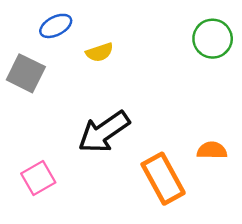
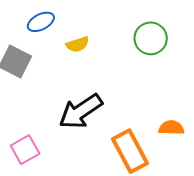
green circle: (213, 39) -> (151, 38), moved

